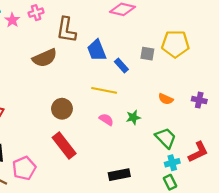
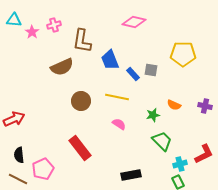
gray square: (147, 54) -> (151, 70), moved
brown circle: (62, 109) -> (81, 101), moved
green star: (133, 117) -> (153, 115), moved
green trapezoid: (166, 138) -> (162, 141), moved

